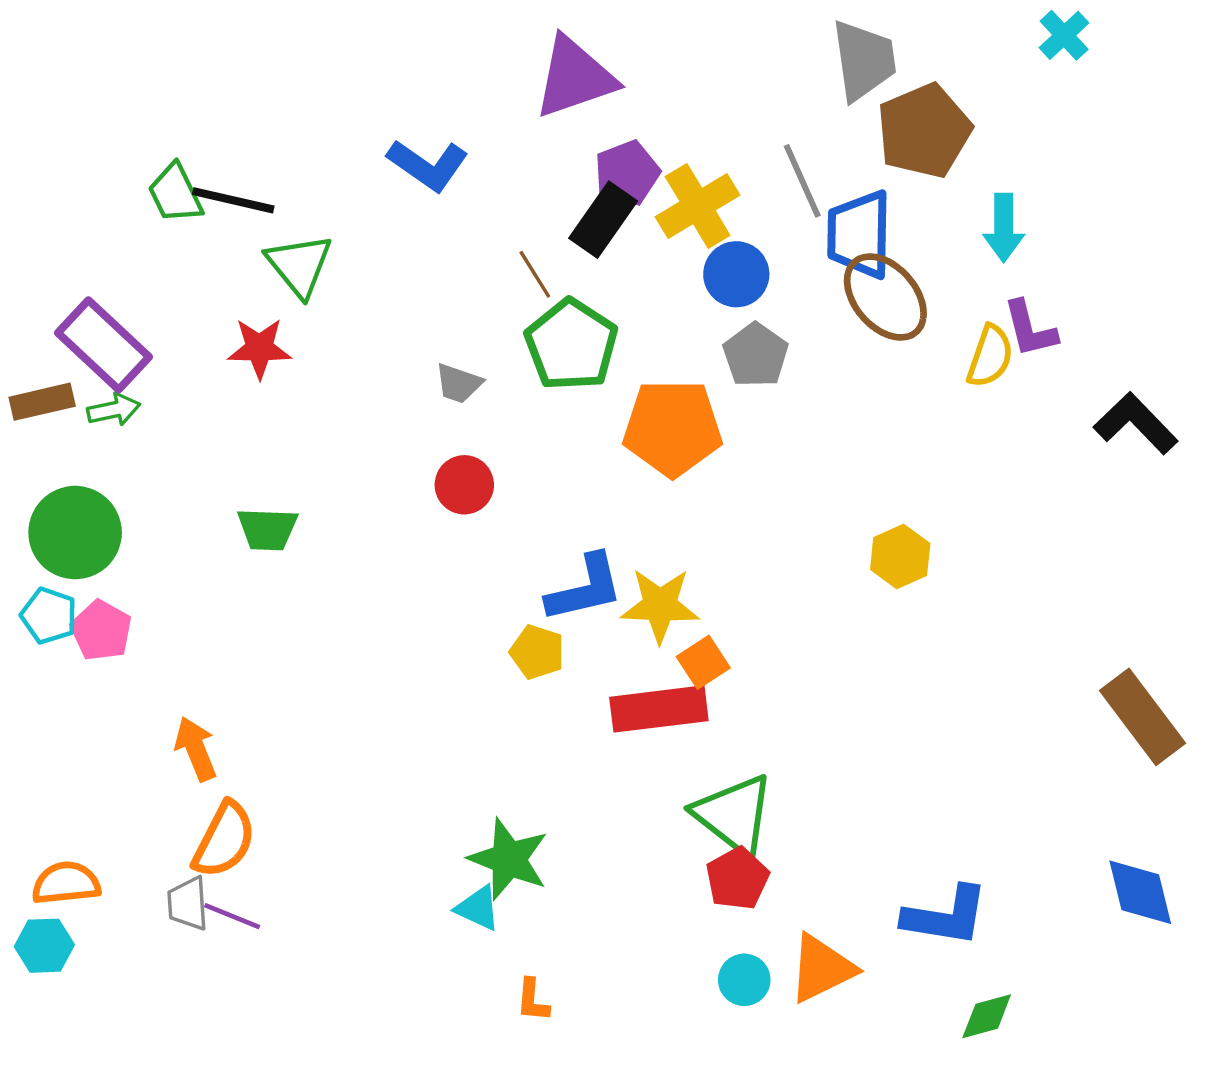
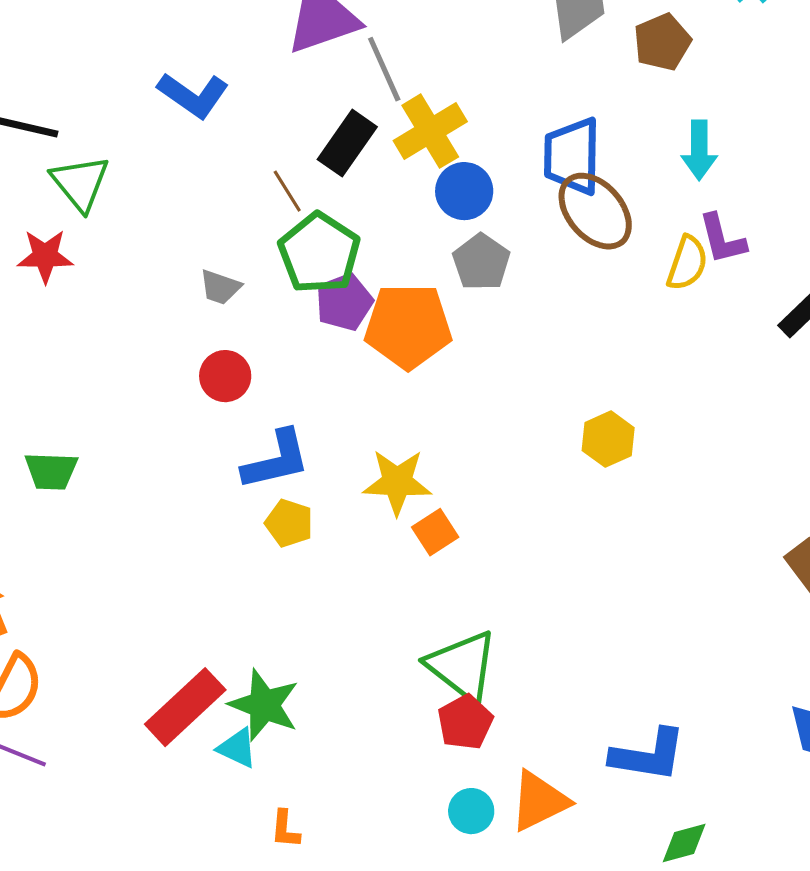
brown pentagon: (924, 131) -> (662, 42), moved, size x0.7
purple pentagon: (627, 173) -> (344, 302), moved
gray line: (802, 181) -> (384, 69), moved
green trapezoid: (267, 529) -> (51, 471), moved
blue L-shape: (585, 588) -> (276, 460), moved
red rectangle: (659, 709) -> (185, 707), moved, turned -36

